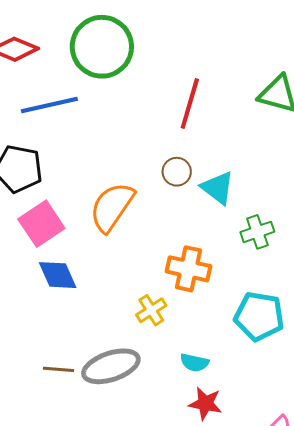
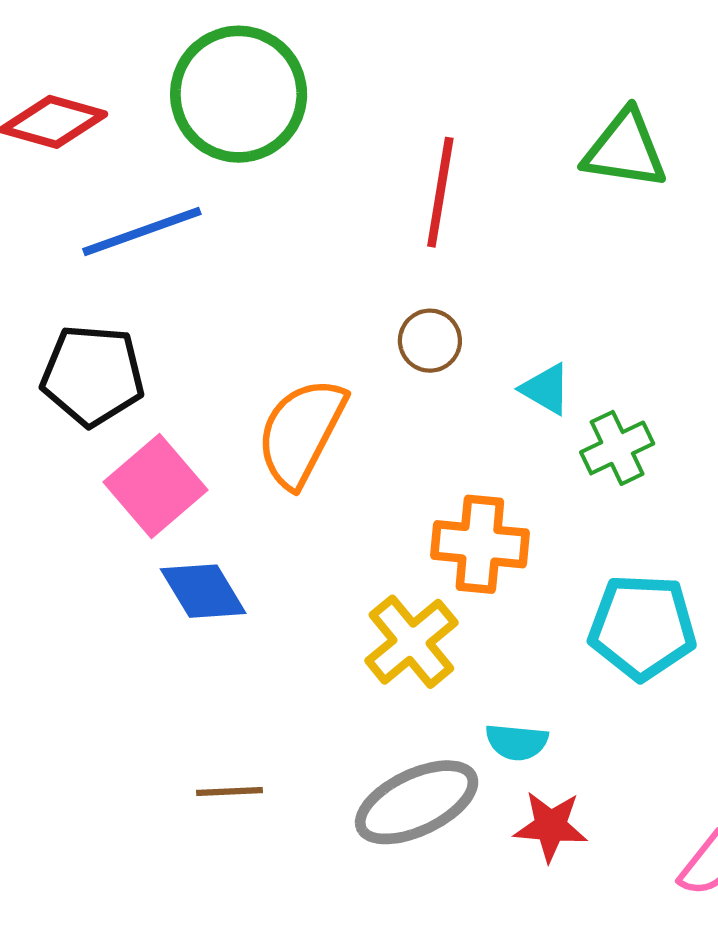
cyan triangle: (218, 188) -> (546, 389), moved, size x0.7
yellow cross: (151, 310) -> (411, 642), size x1.4
gray ellipse: (111, 366) -> (417, 802), moved

